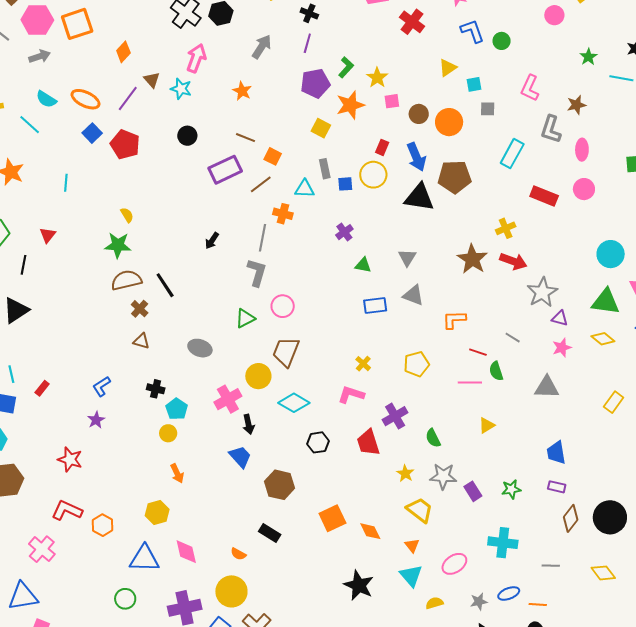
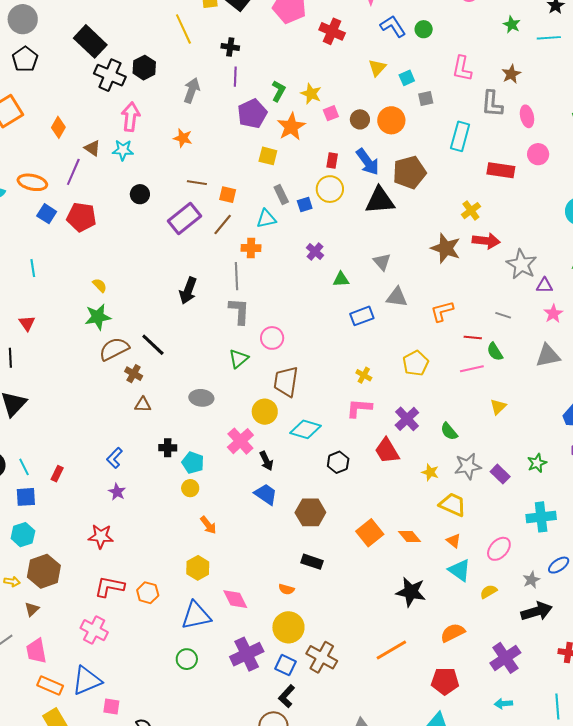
black arrow: (212, 241) -> (188, 291), size x1.5

